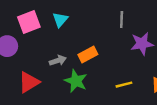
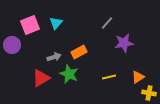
gray line: (122, 20) -> (107, 23), turned 40
red triangle: (29, 82) -> (41, 78), moved

